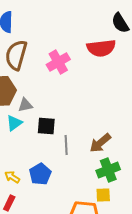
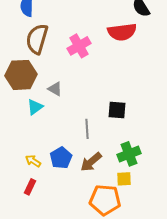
gray triangle: (25, 105) -> (55, 89), moved, turned 42
black square: (46, 126) -> (117, 110), moved
brown arrow: (100, 143) -> (91, 162), moved

